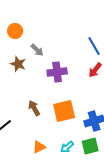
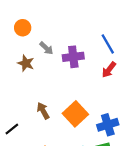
purple cross: (57, 72) -> (73, 57), moved
orange square: (64, 111) -> (75, 114), turned -30

